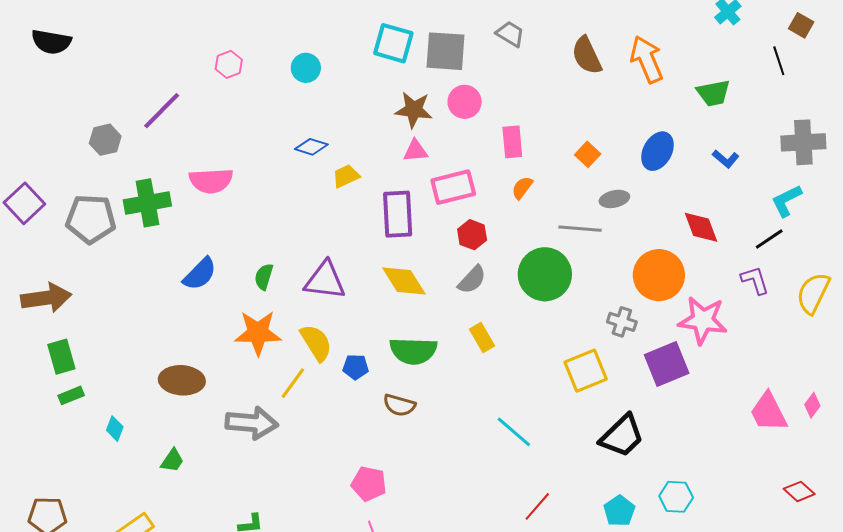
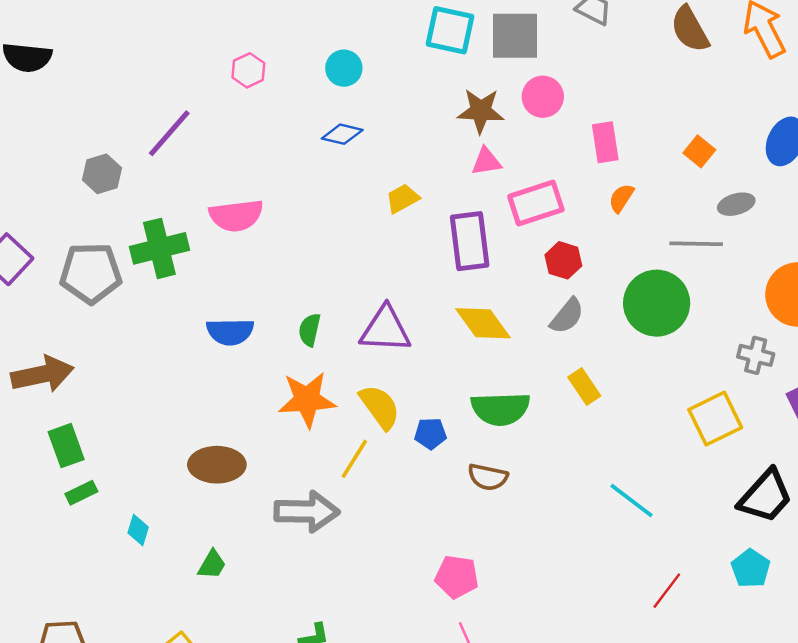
blue diamond: (311, 147) -> (342, 134), moved
blue semicircle: (200, 274) -> (230, 332), turned 48
cyan pentagon: (619, 511) -> (751, 568), moved

